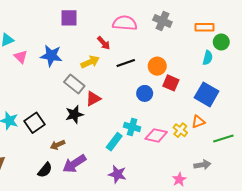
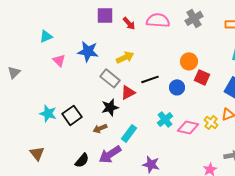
gray cross: (162, 21) -> (194, 18), turned 36
red arrow: (104, 43) -> (129, 23), moved
pink triangle: (21, 57) -> (59, 60), moved
black line: (126, 63) -> (150, 79), moved
cyan cross: (132, 127) -> (165, 119), turned 35
cyan rectangle: (114, 142) -> (129, 133), moved
brown arrow: (58, 145) -> (100, 128), moved

